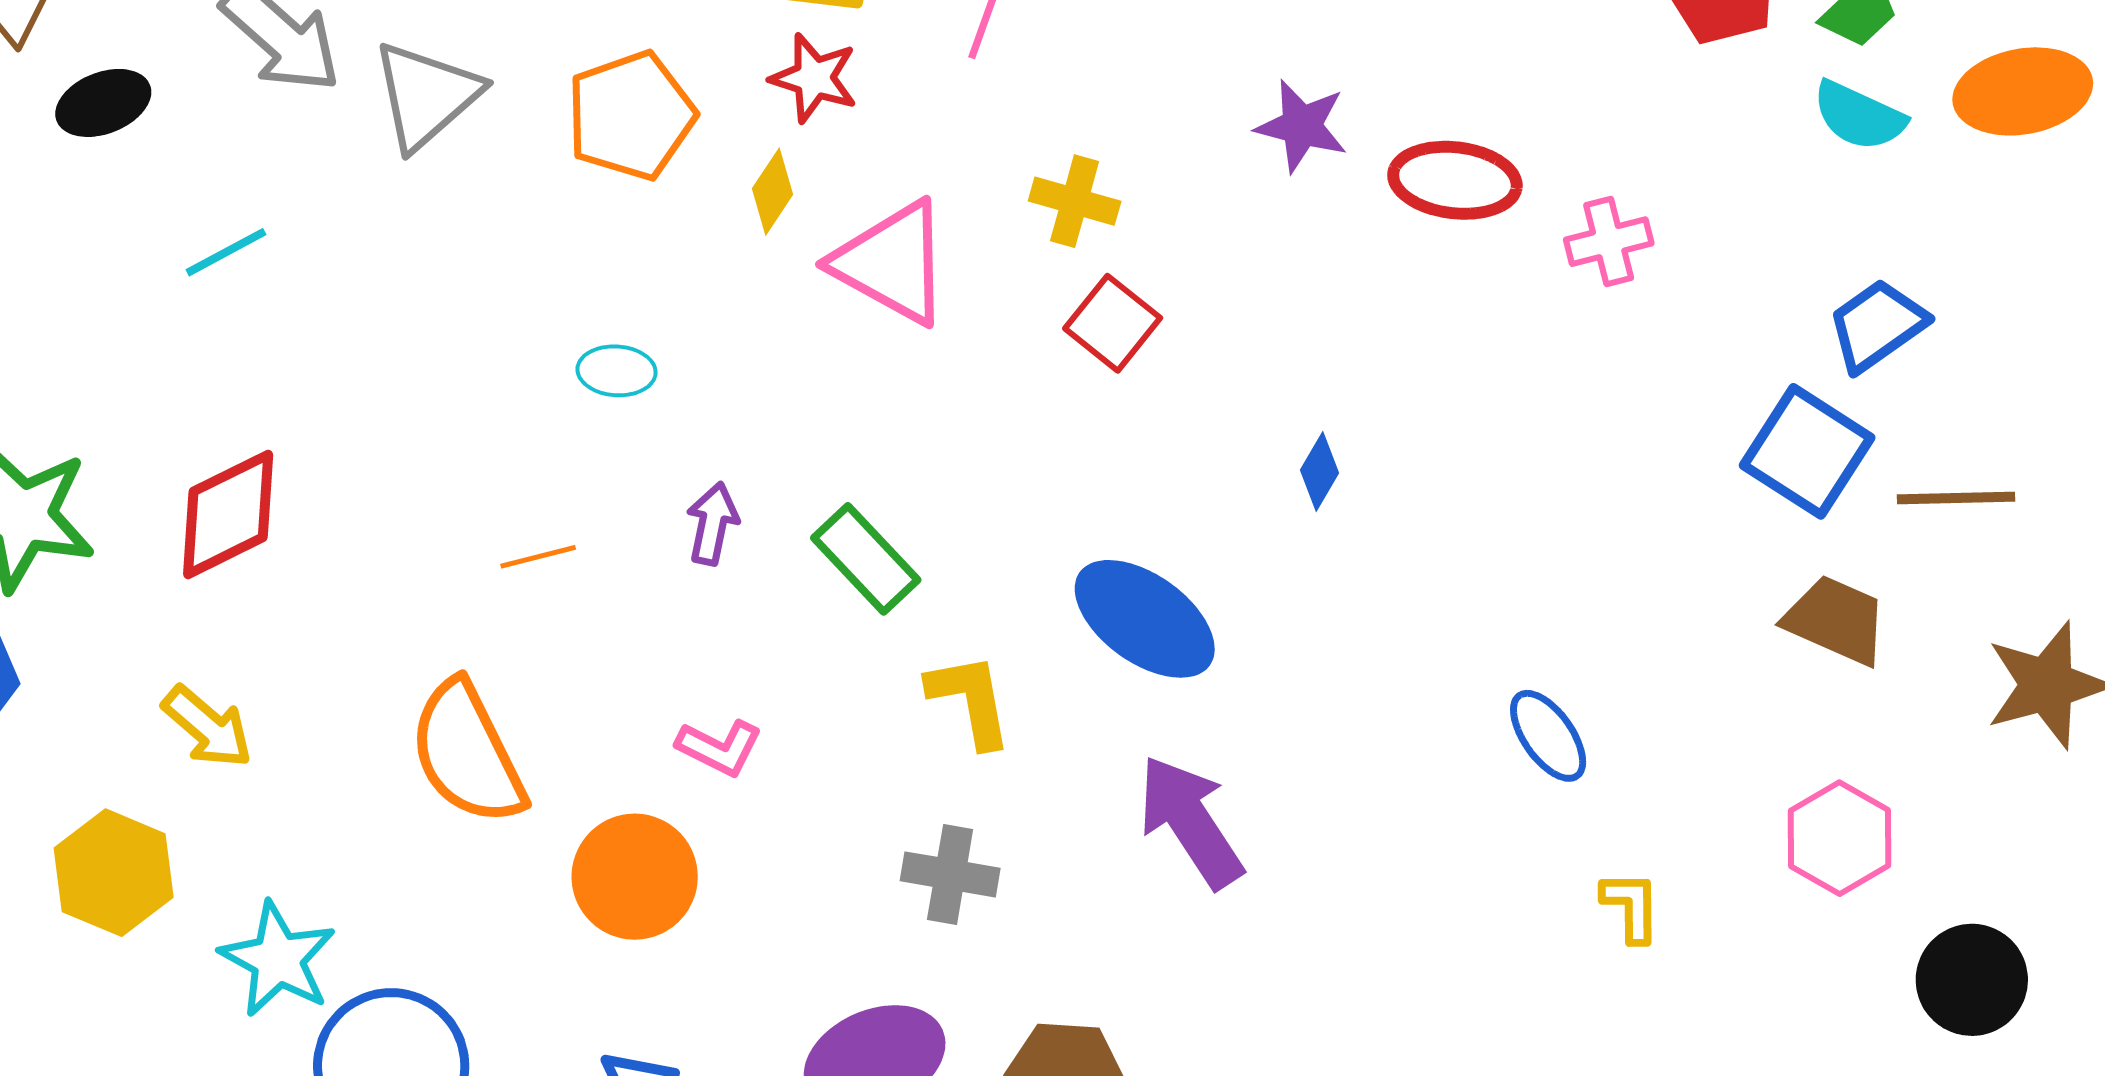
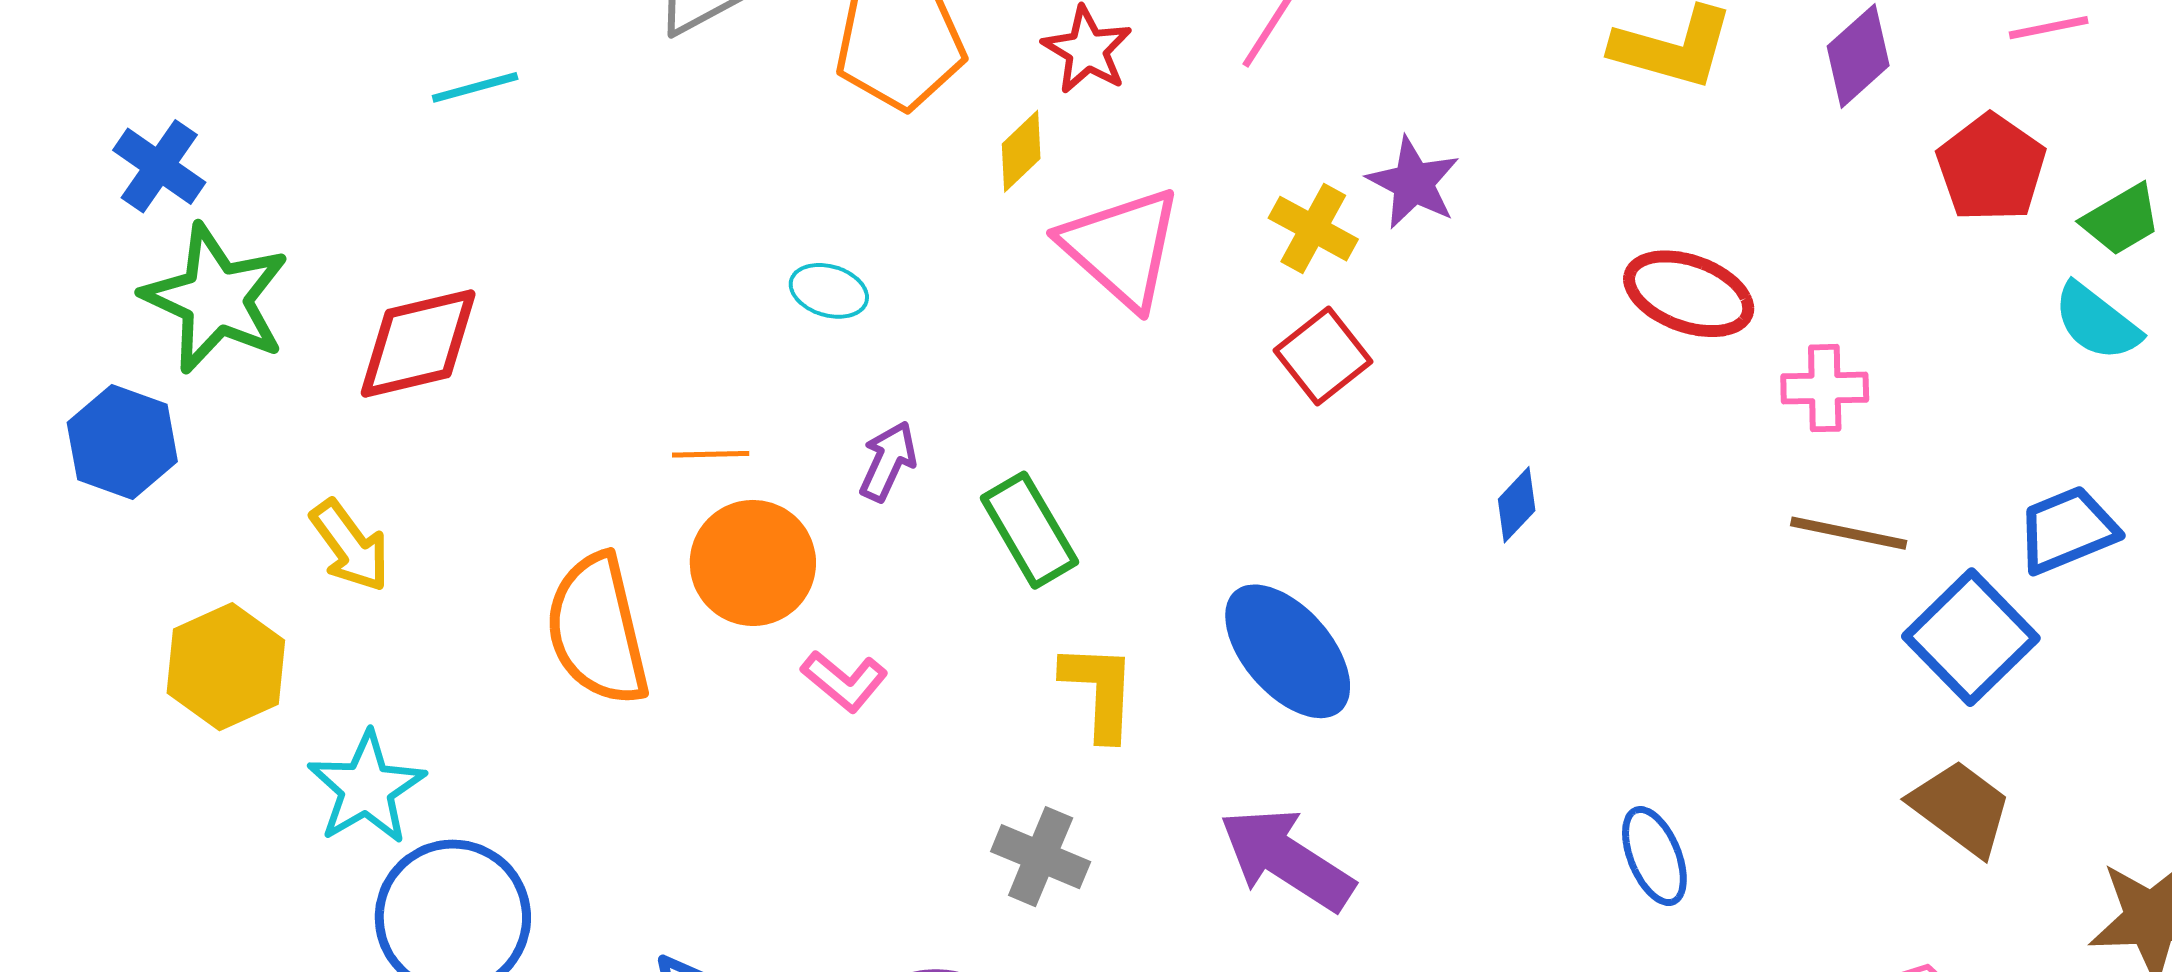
purple star: (1302, 126) -> (1413, 183), moved
blue diamond: (1319, 472) -> (1517, 505), moved
brown line: (1956, 498) -> (1849, 533), moved
purple arrow: (1190, 822) -> (1287, 859), turned -37
orange circle: (635, 877) -> (753, 563), moved

